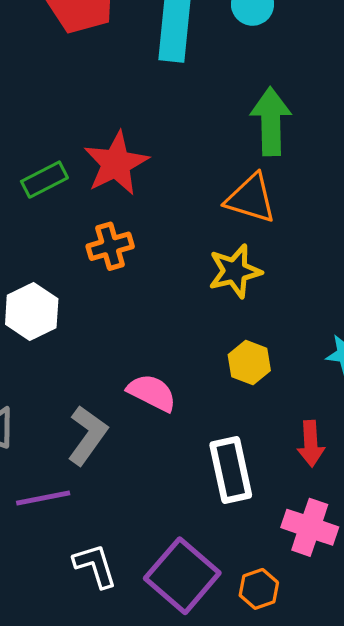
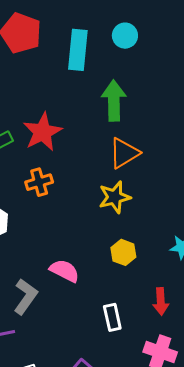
green arrow: (271, 121) -> (114, 101), moved
orange triangle: (251, 198) -> (124, 153), turned -48
white rectangle: (231, 470) -> (112, 317), size x0.7

